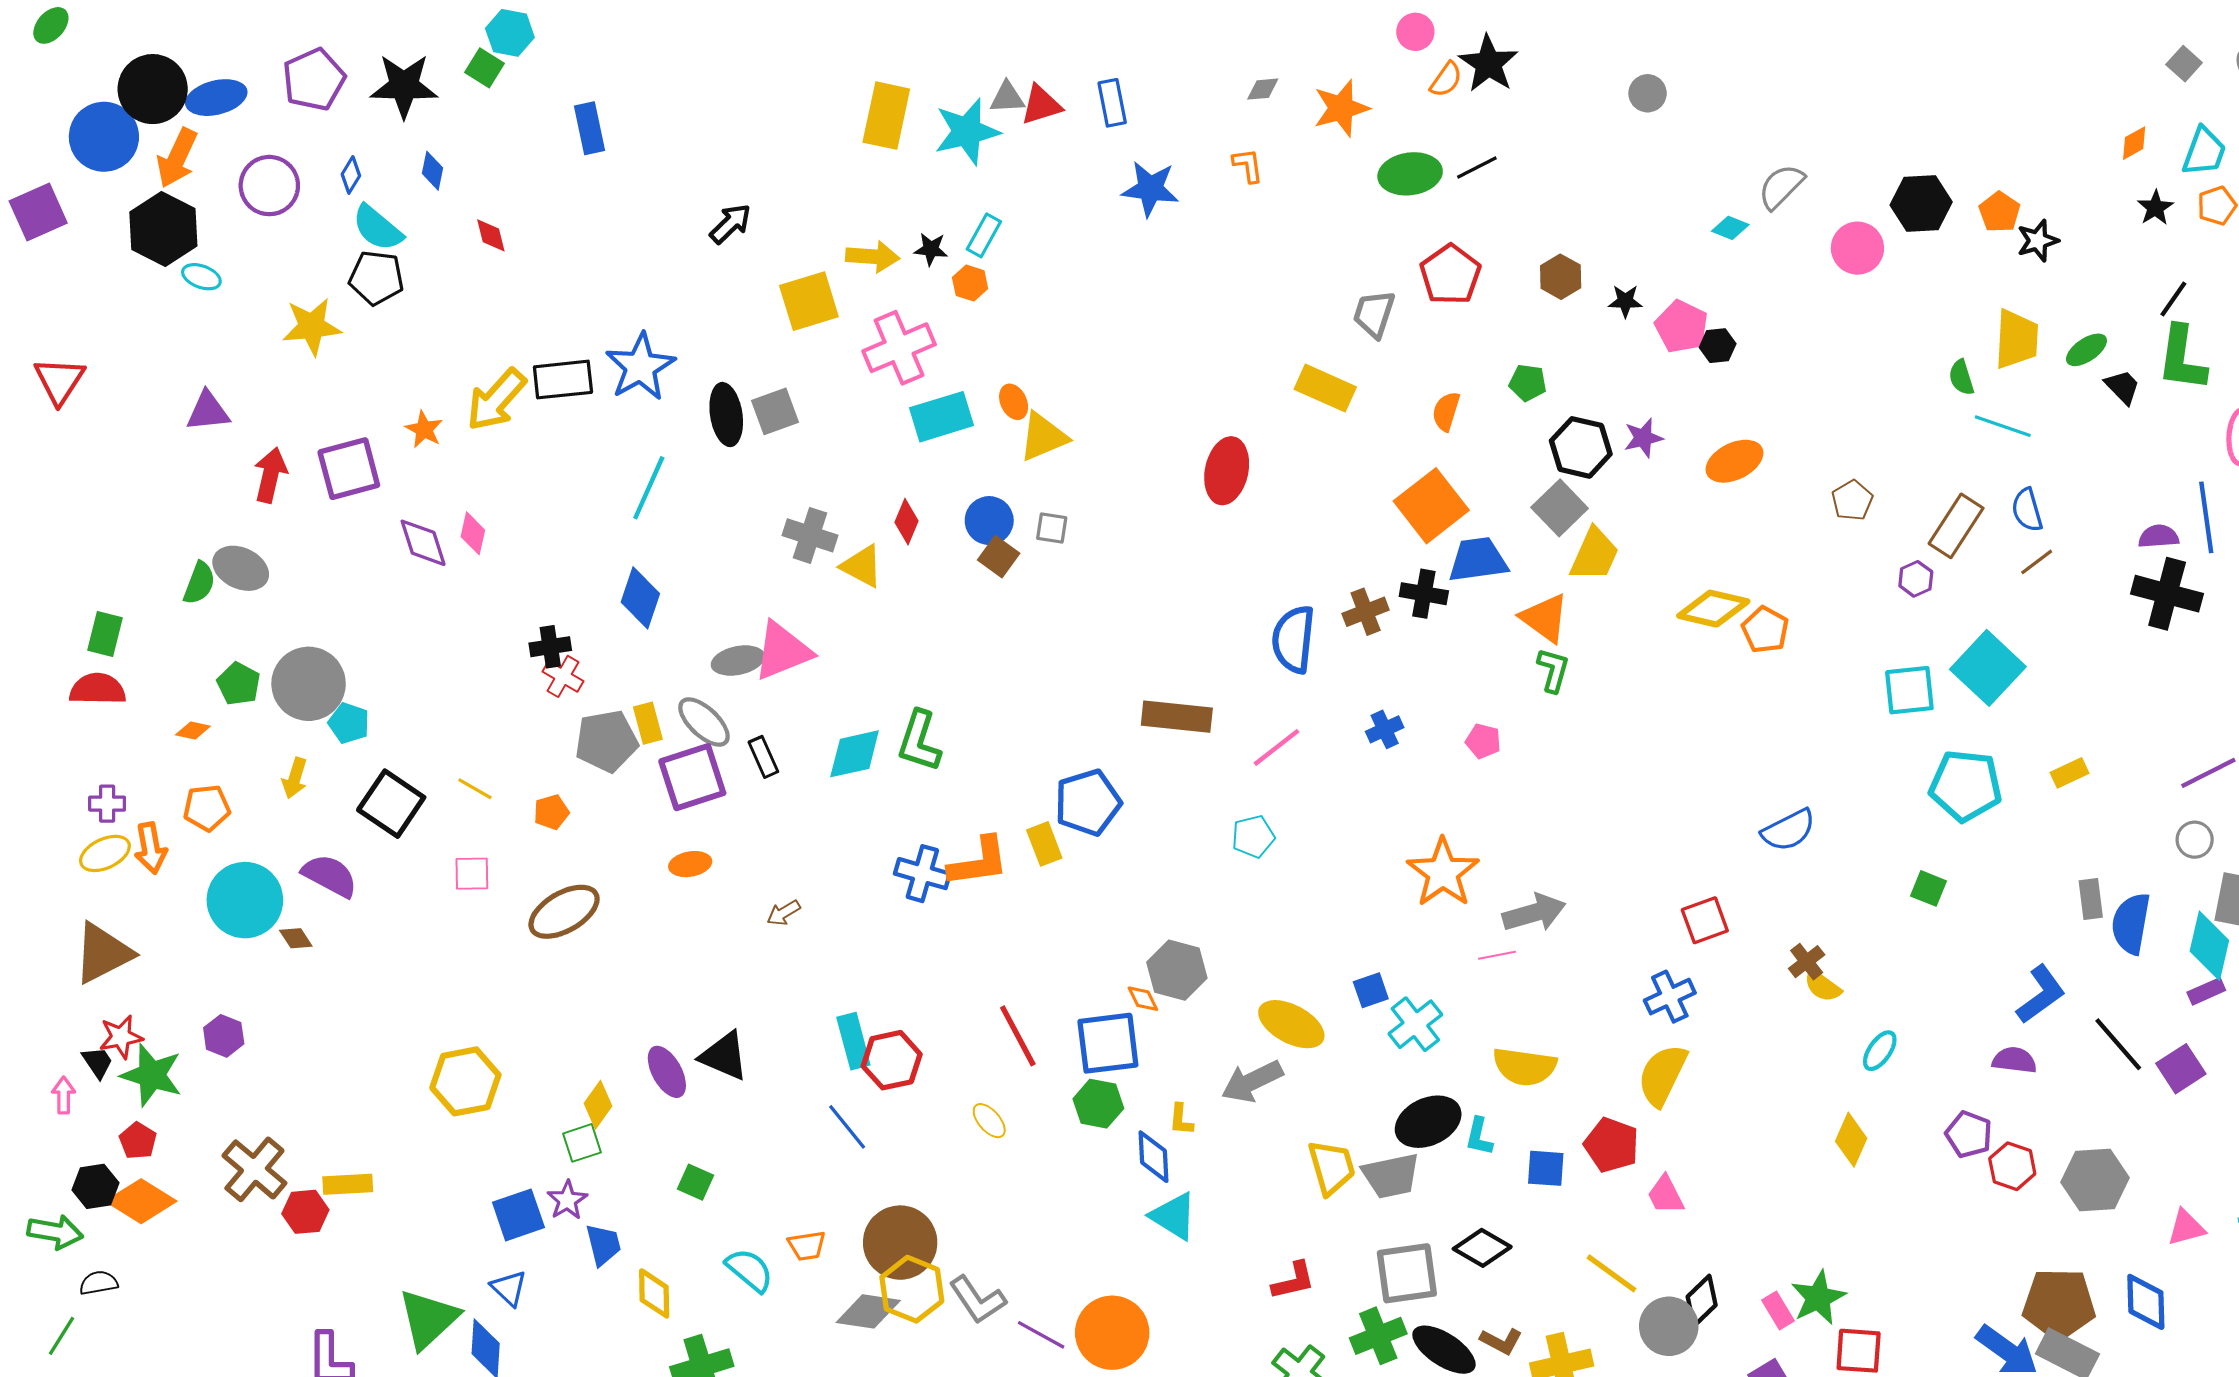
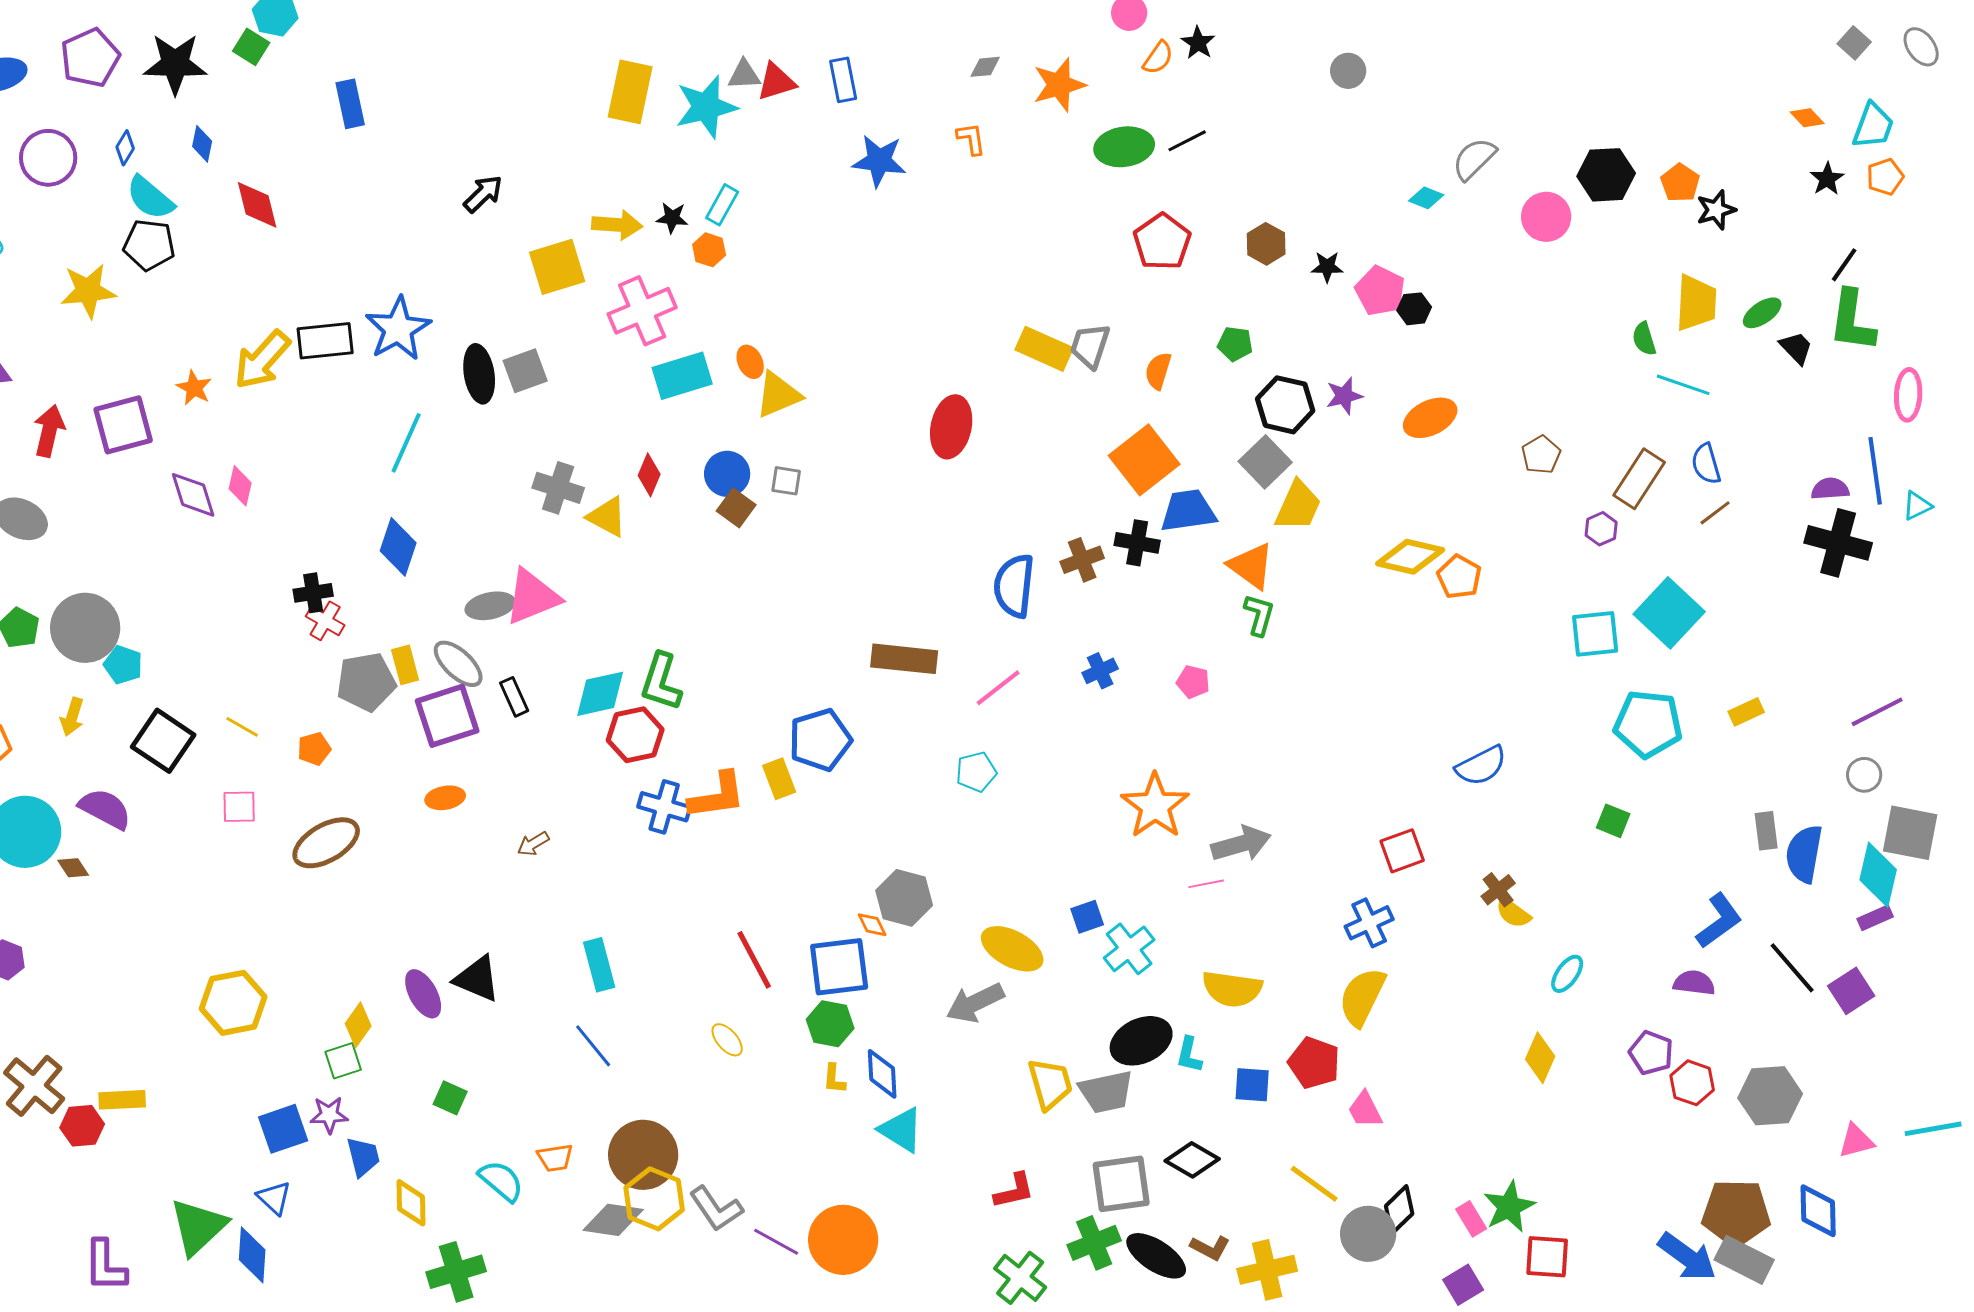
black star: (1489, 64) -> (1198, 43), size x0.6
orange diamond: (2134, 143) -> (1807, 118), turned 76
red diamond: (491, 235) -> (257, 205), size x1.5
gray trapezoid: (1374, 314) -> (1090, 346), moved
red hexagon: (892, 1060) -> (635, 735), moved
yellow L-shape: (1181, 1120) -> (834, 1079), moved
purple star: (567, 1200) -> (329, 1115), turned 30

